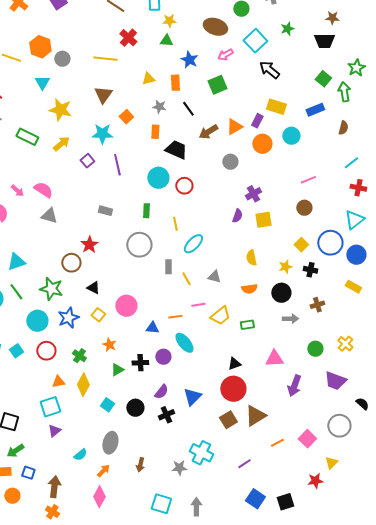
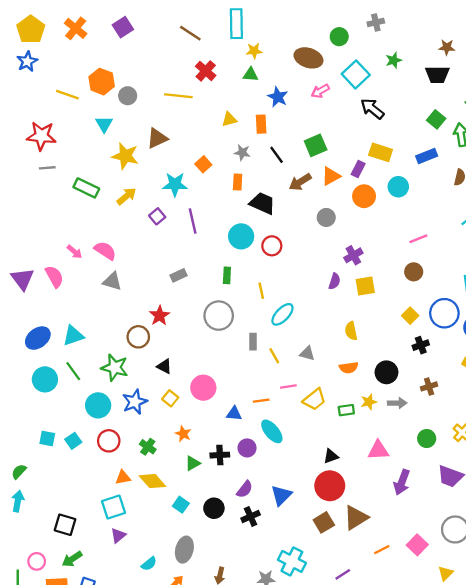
green square: (217, 85) -> (316, 145), moved
brown triangle: (103, 95) -> (157, 138), moved, turned 30
gray rectangle: (105, 211) -> (178, 275), turned -40
yellow star: (285, 267) -> (369, 402), moved
black cross: (310, 270) -> (421, 345), turned -32
yellow diamond: (83, 385) -> (152, 481), turned -70

